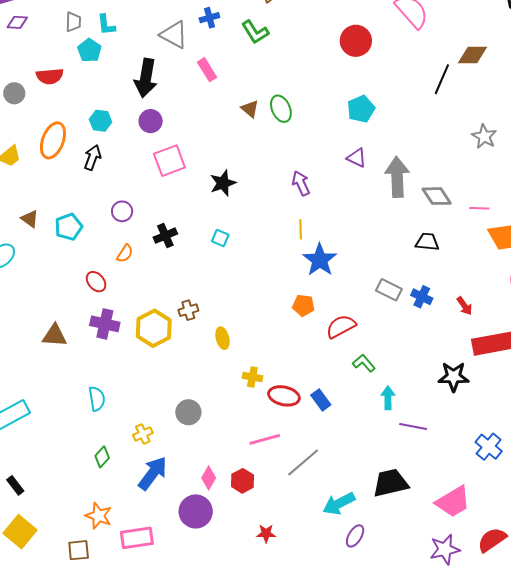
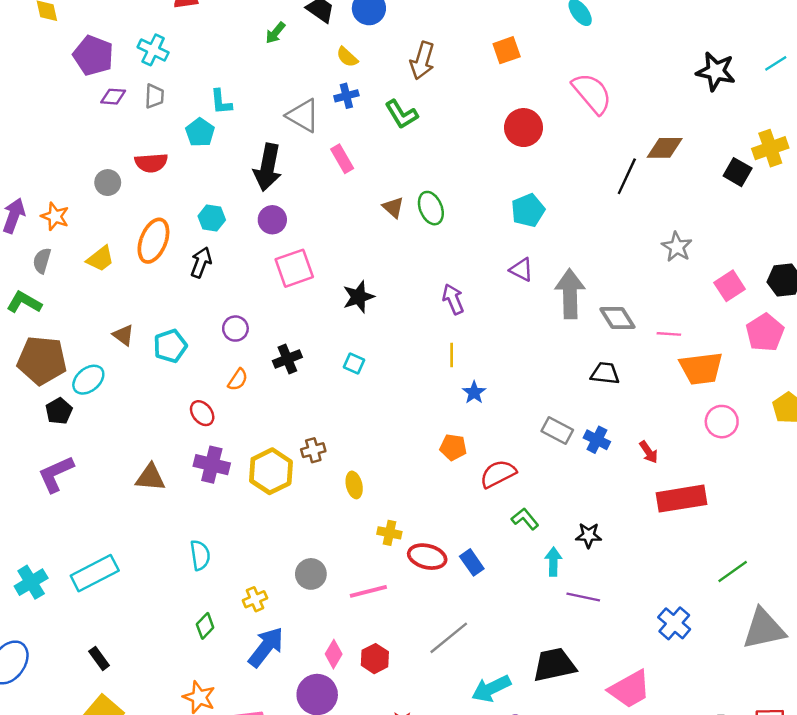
gray trapezoid: (73, 22) -> (154, 96), moved
blue star: (320, 260) -> (474, 392), size x0.6
black star: (454, 377) -> (589, 535), moved, size x0.7
pink line: (265, 439) -> (368, 591), moved

